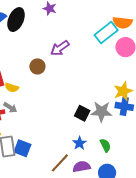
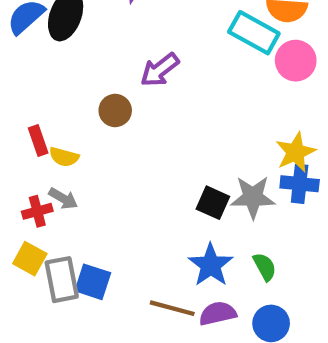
cyan rectangle: (106, 33) -> (254, 33), turned 70
blue star: (79, 143) -> (211, 265), size x1.5
brown line: (60, 163) -> (172, 308), turned 65

